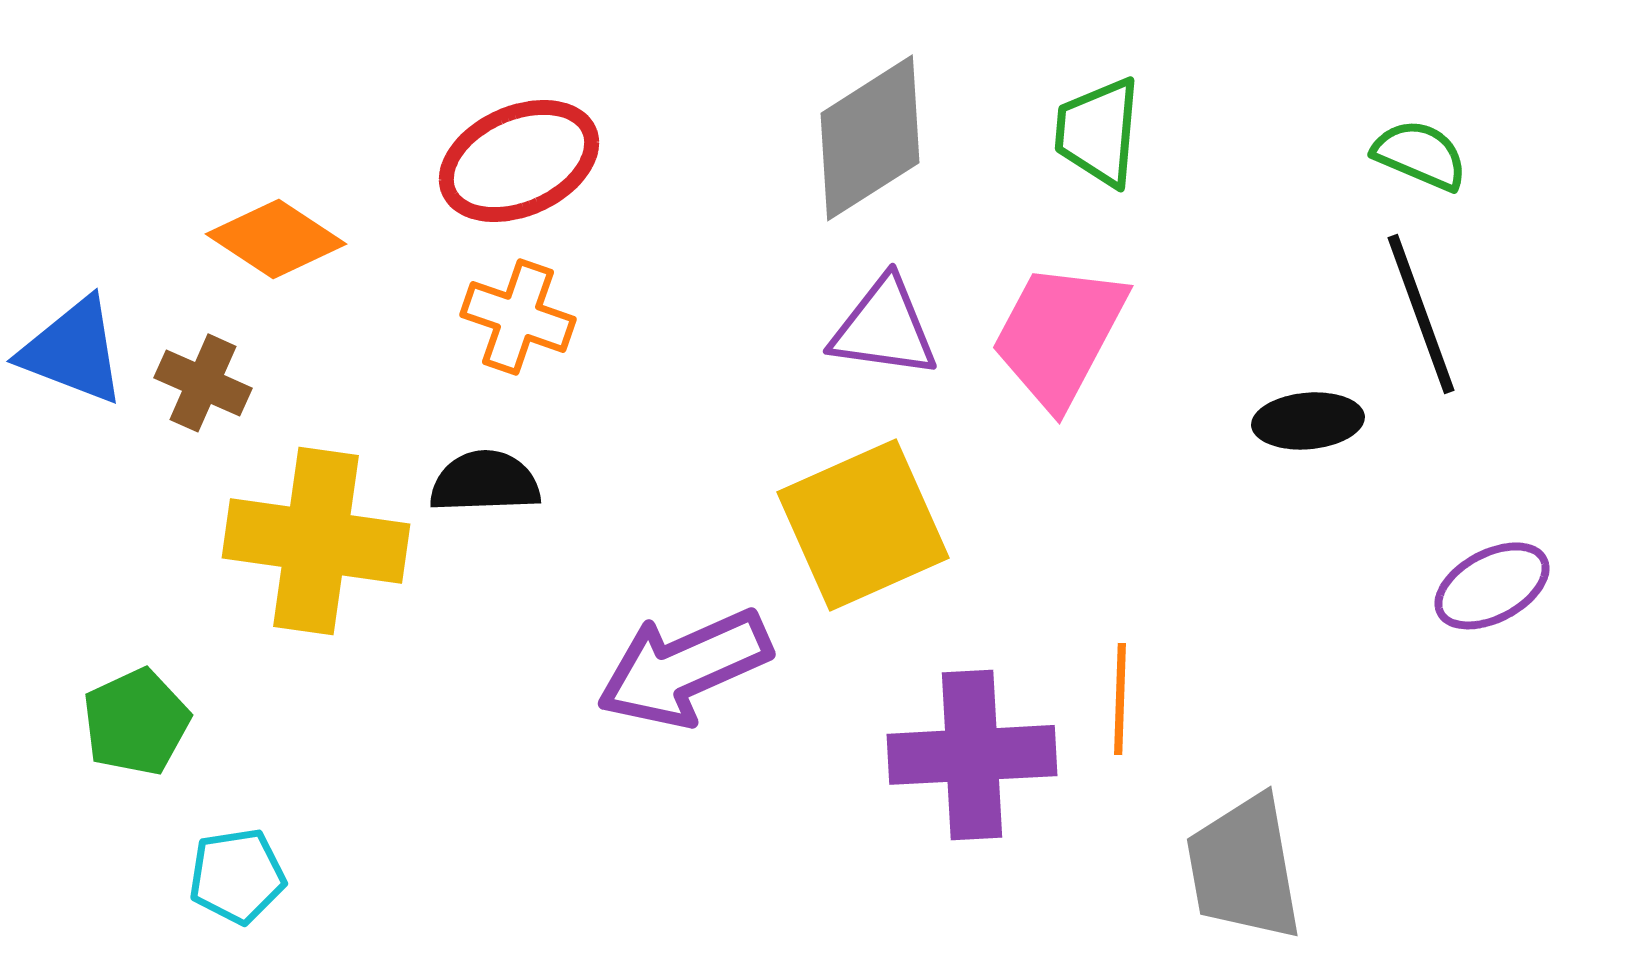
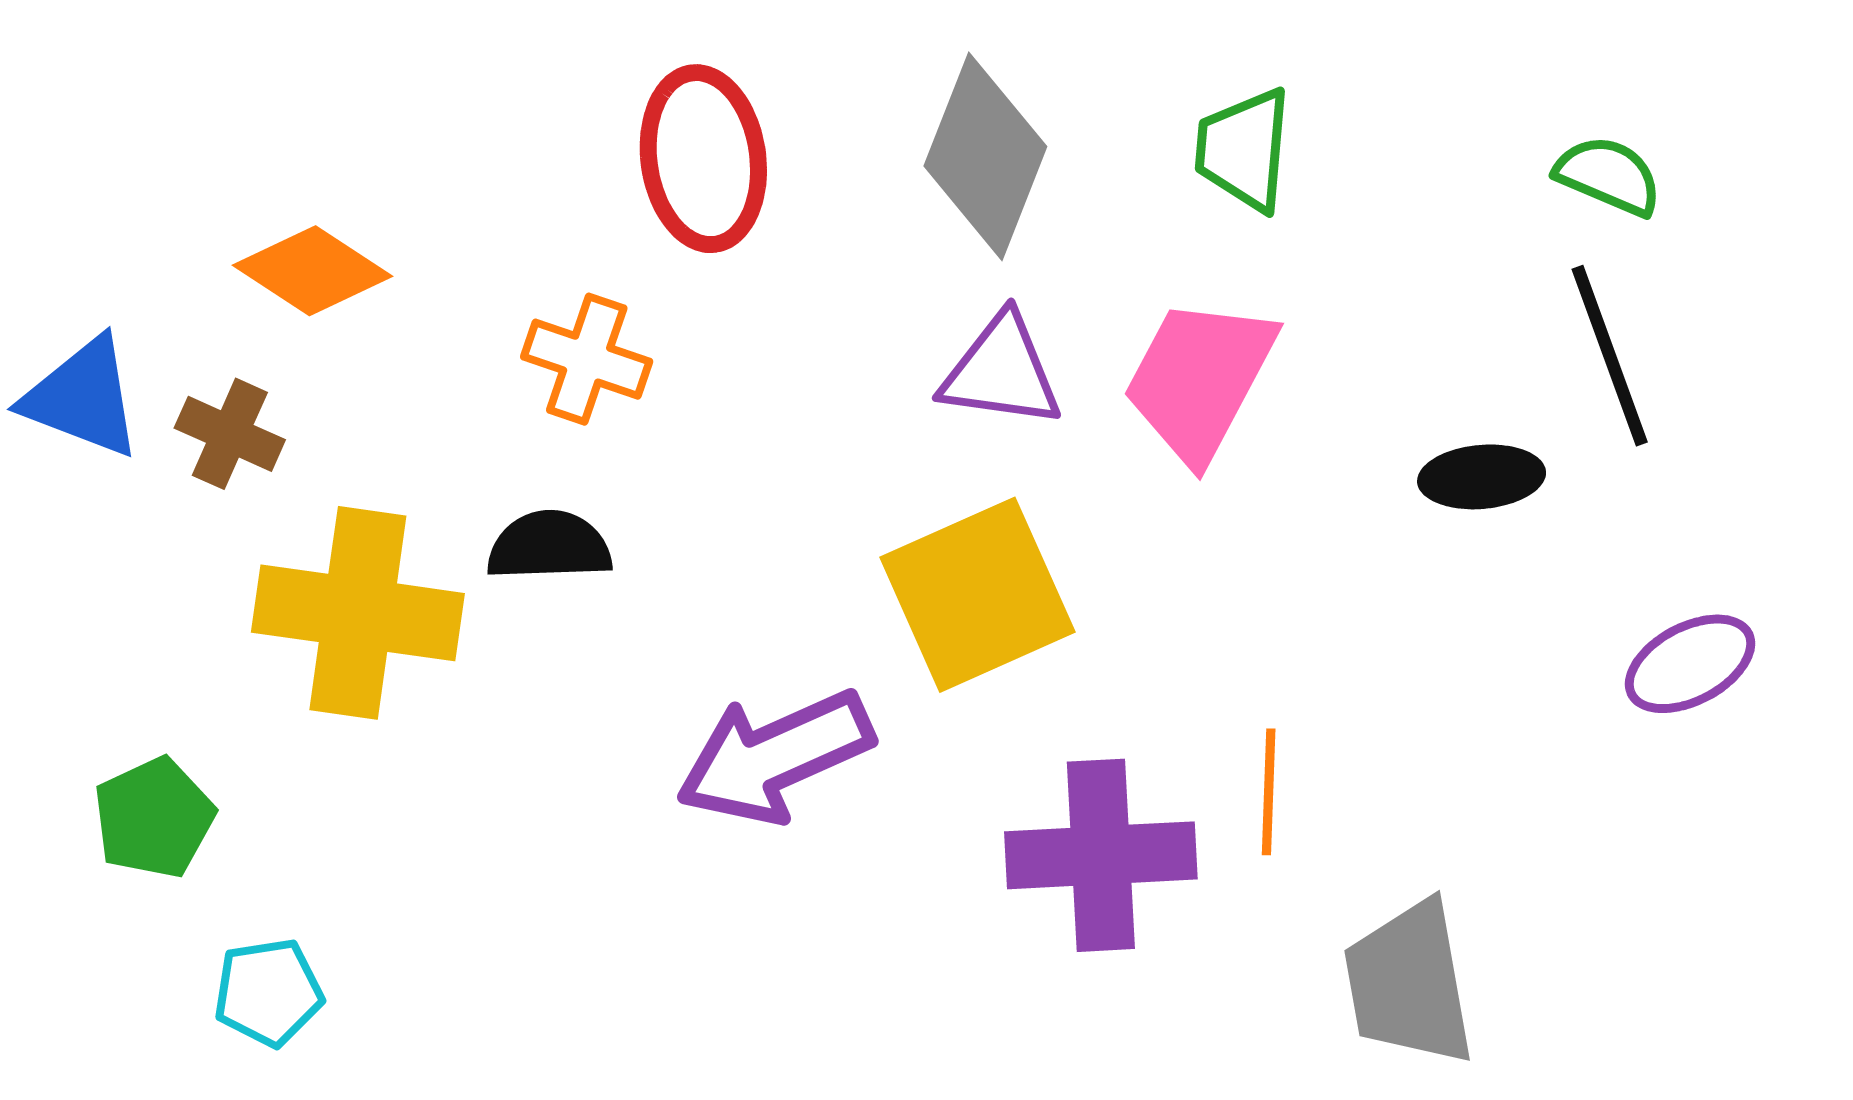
gray diamond: (870, 138) -> (985, 156), turned -36
red ellipse: (519, 161) -> (703, 159), moved, turned -74

